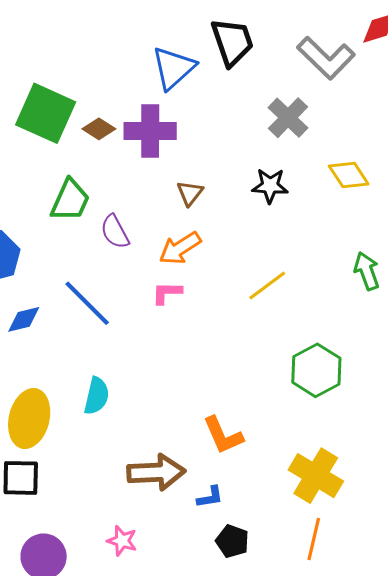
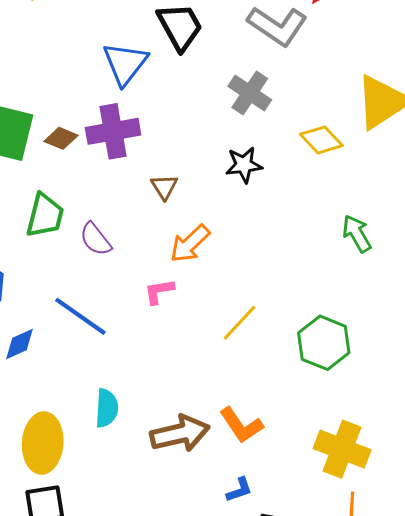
orange arrow: (180, 248) -> (190, 244), moved
yellow line: (267, 285) -> (239, 323), moved
brown arrow: (156, 472) -> (180, 433), moved

